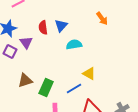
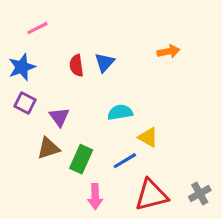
orange arrow: (102, 18) -> (168, 51), turned -64
purple triangle: (26, 42) -> (59, 117), moved
cyan semicircle: (74, 44) -> (120, 112), moved

